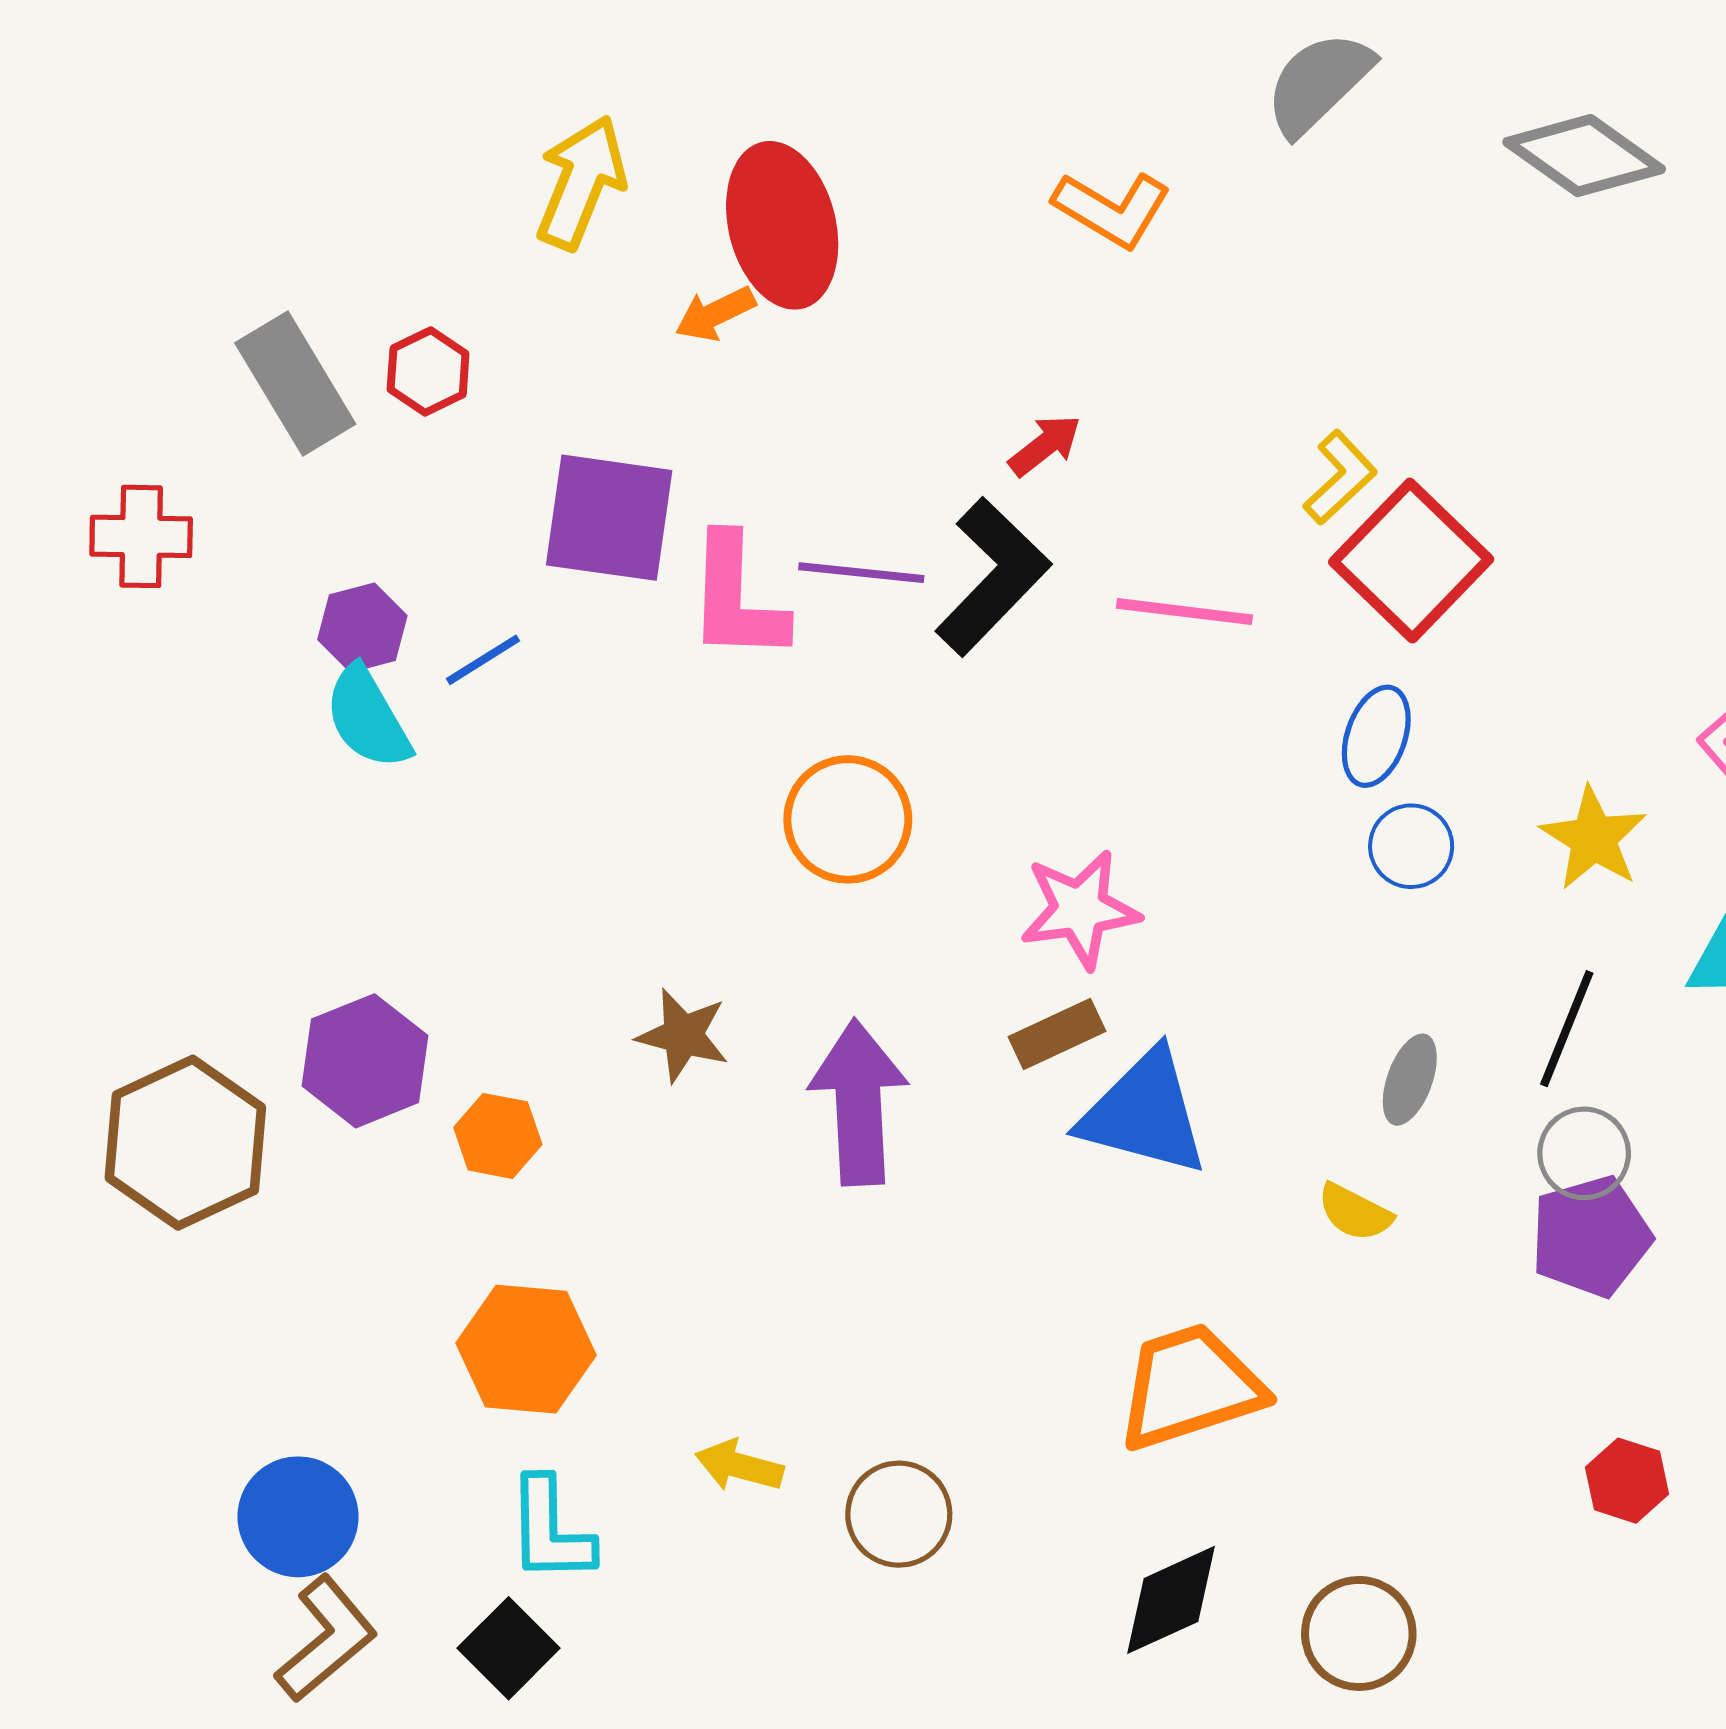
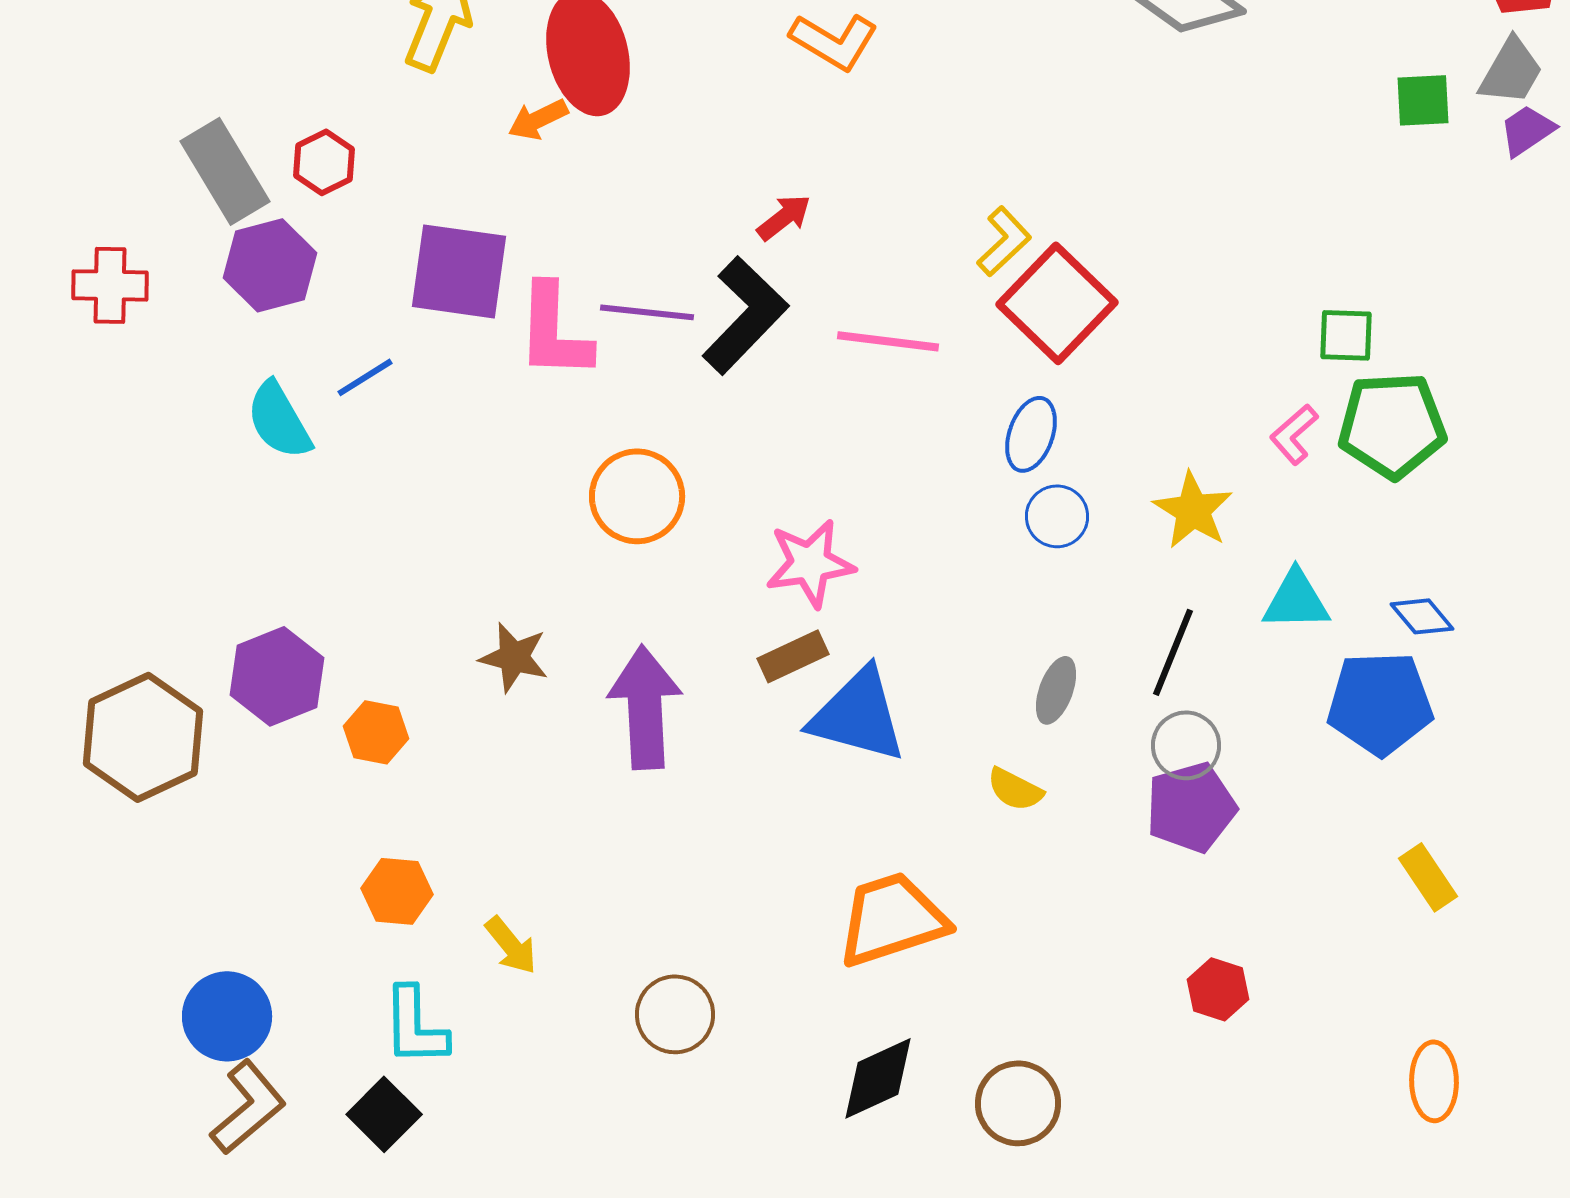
purple hexagon: (362, 628) -> (270, 265), moved, size x1.4
orange hexagon: (526, 1349) -> (397, 891), size x0.7
yellow arrow: (739, 1466) -> (511, 945), moved, turned -144

